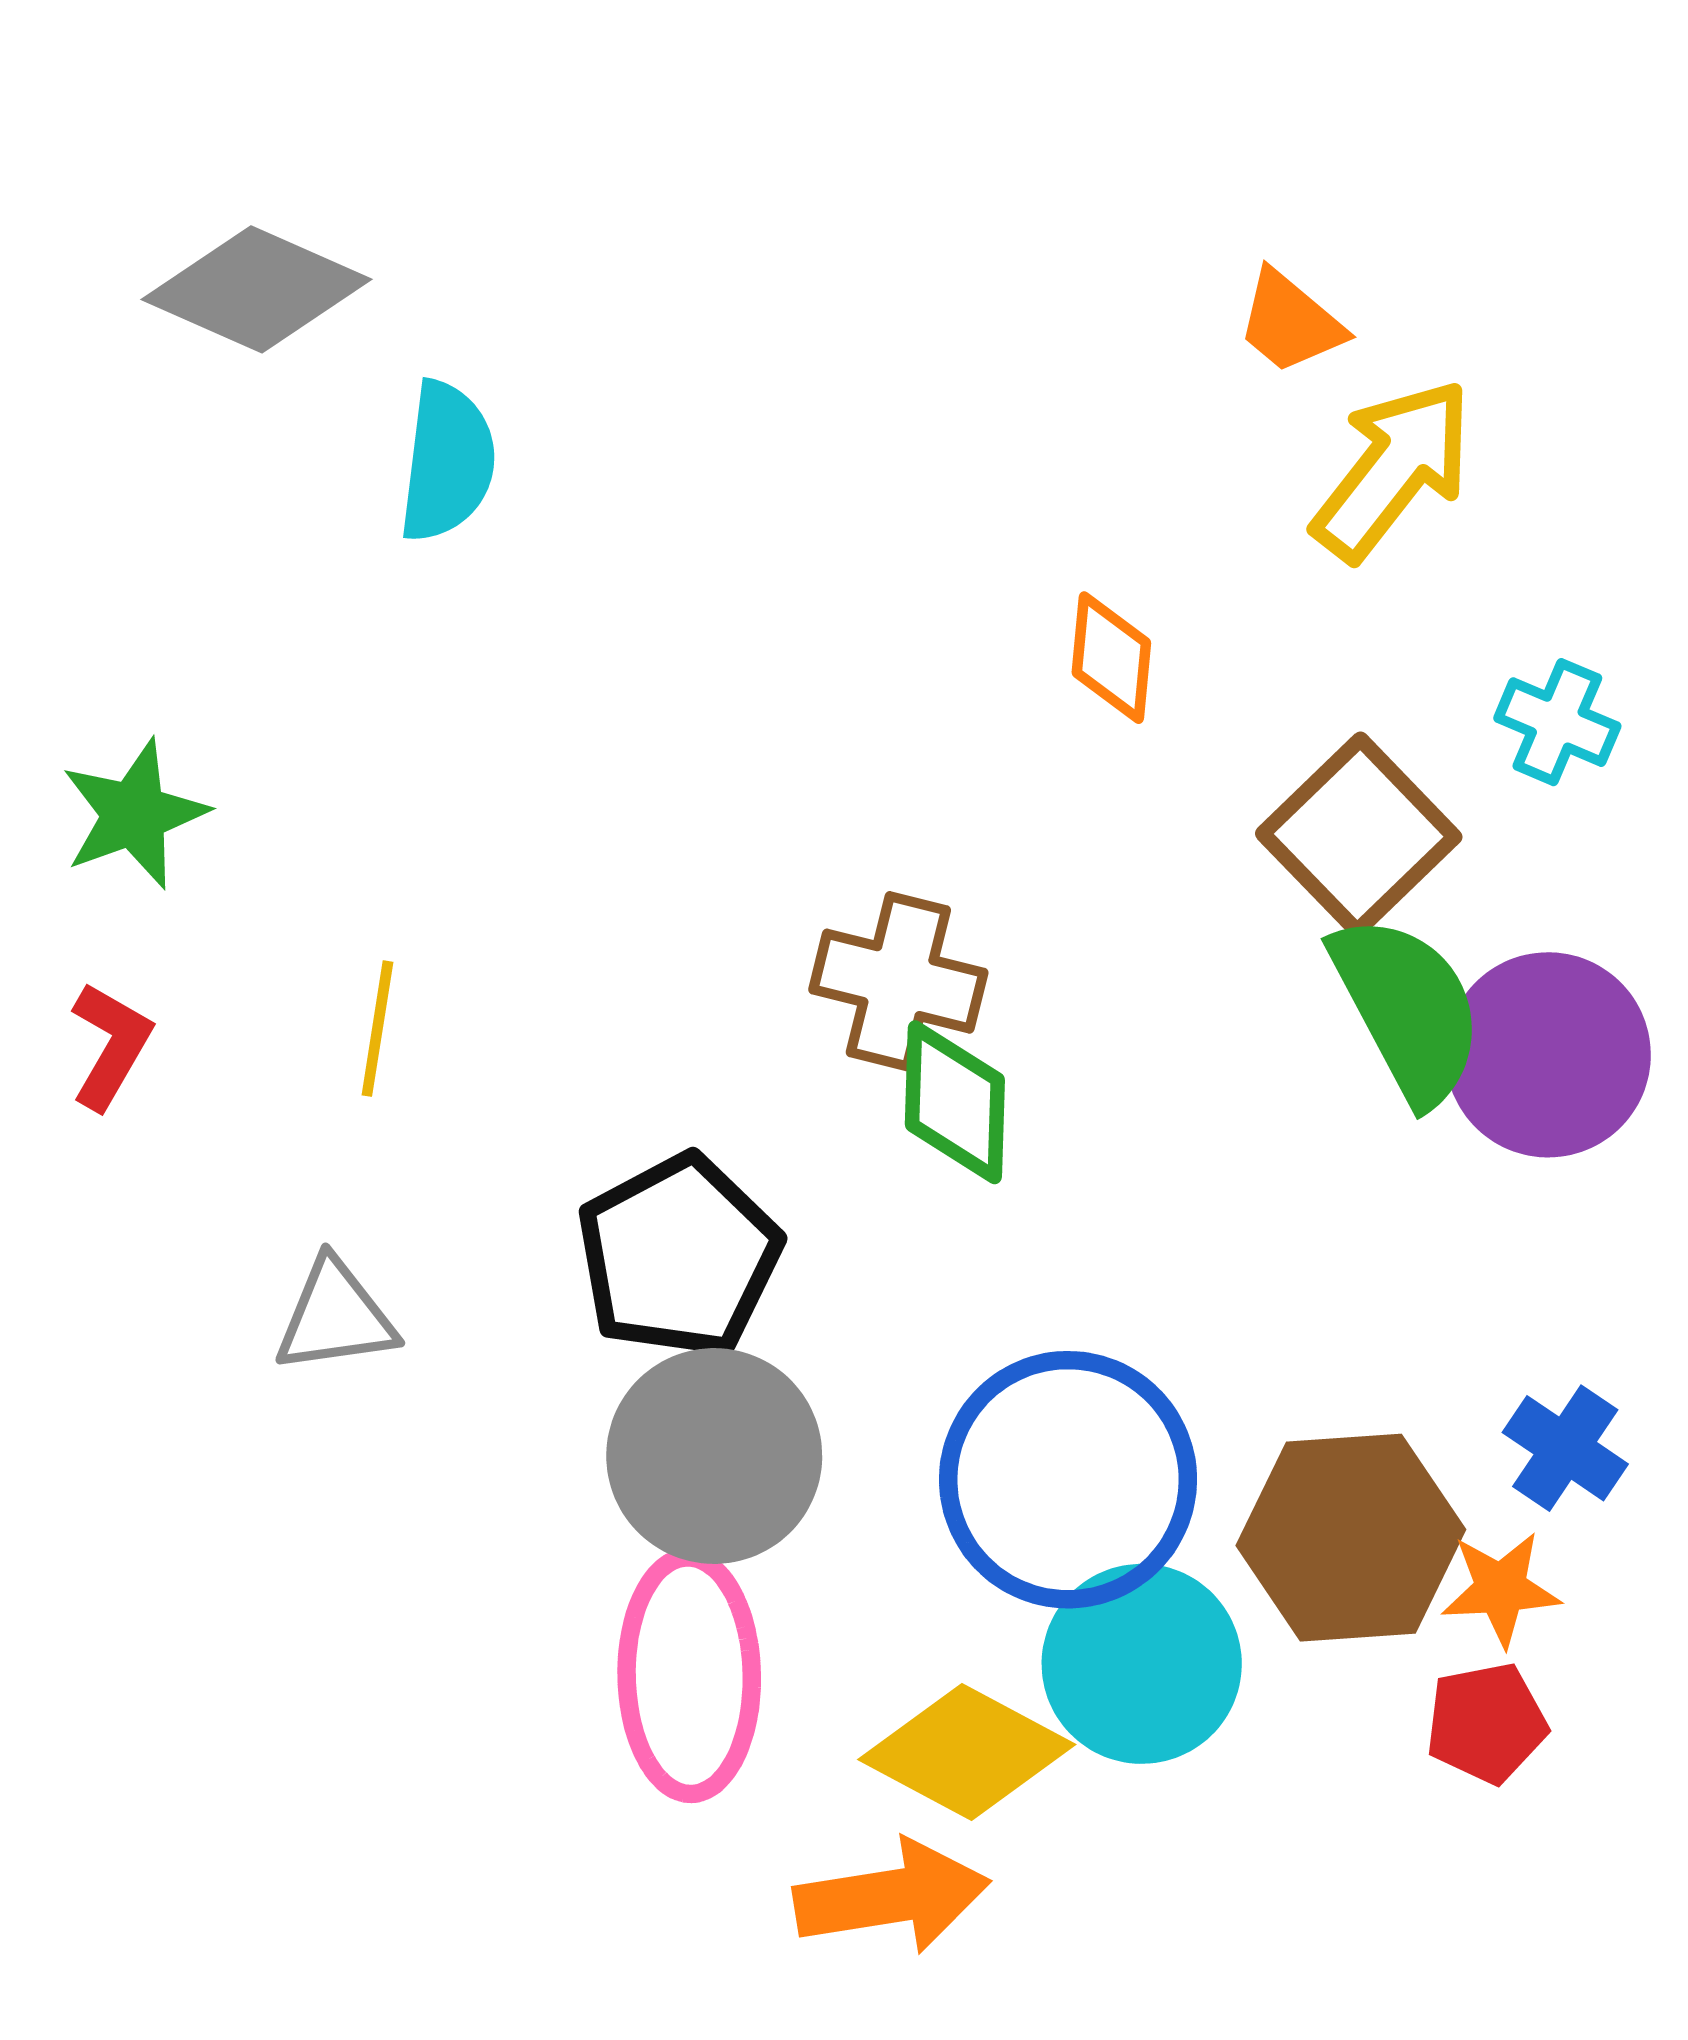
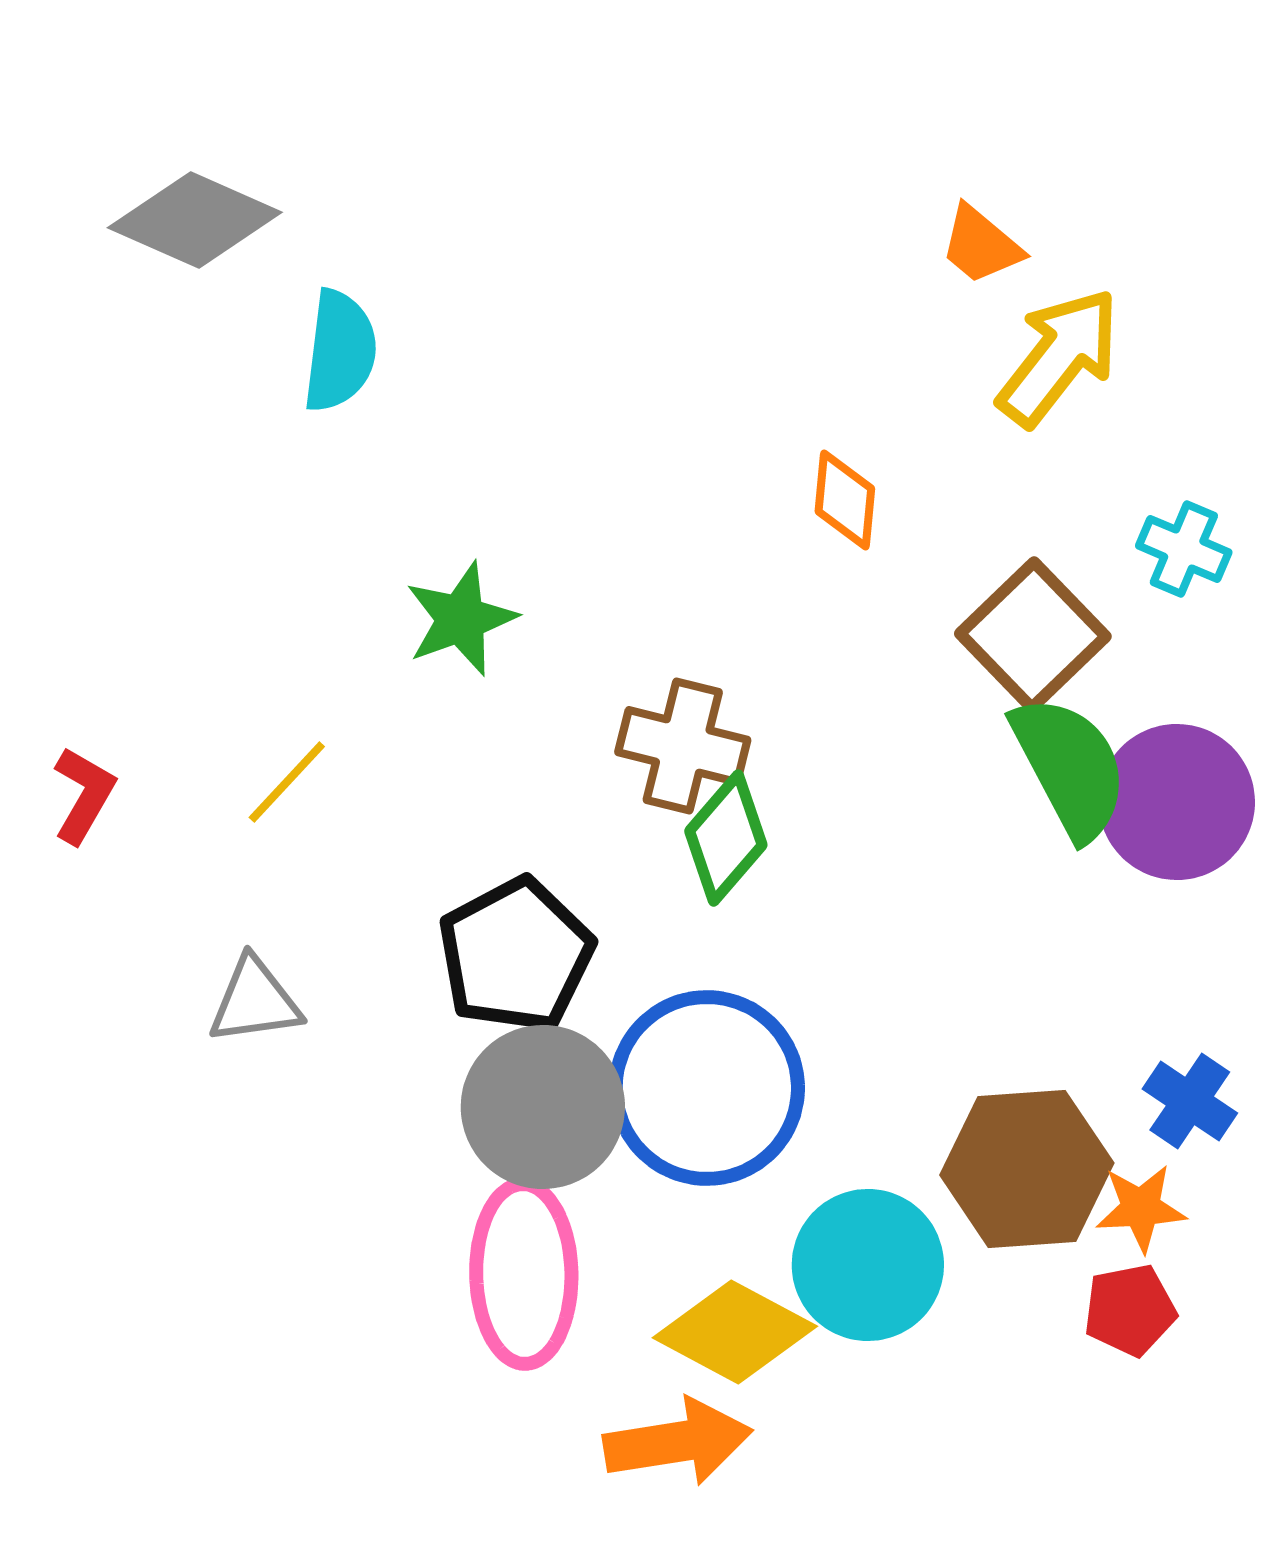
green star: (134, 814) -> (461, 619), moved
yellow line: (377, 1029) -> (287, 782), turned 34
green diamond: (955, 1102) -> (726, 838), turned 39
blue circle: (1068, 1480) -> (707, 1088), moved

